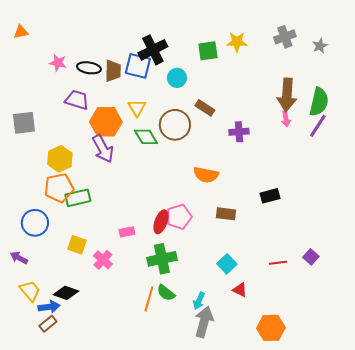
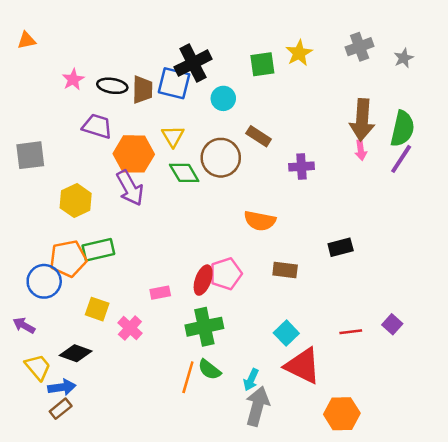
yellow star: (237, 42) -> (299, 53), turned -30
pink star: (58, 63) -> (73, 79), turned 30
orange pentagon: (59, 188) -> (68, 259), moved
red triangle: (240, 290) -> (303, 366), size x2.0
black diamond: (66, 293) -> (76, 353), moved

